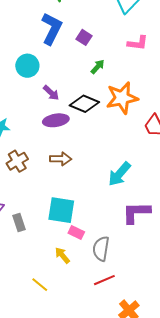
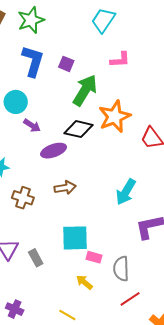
green arrow: (98, 67) -> (85, 90), size x2.0
purple arrow: (51, 93) -> (32, 126), moved
brown cross: (17, 161) -> (23, 198), turned -30

